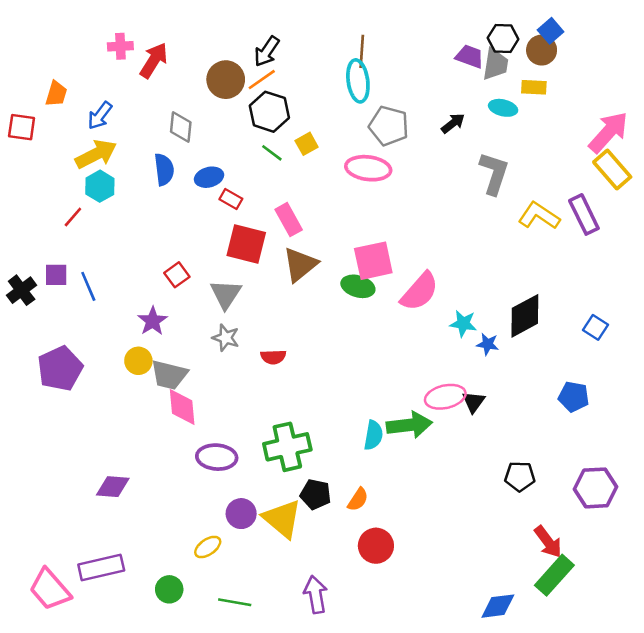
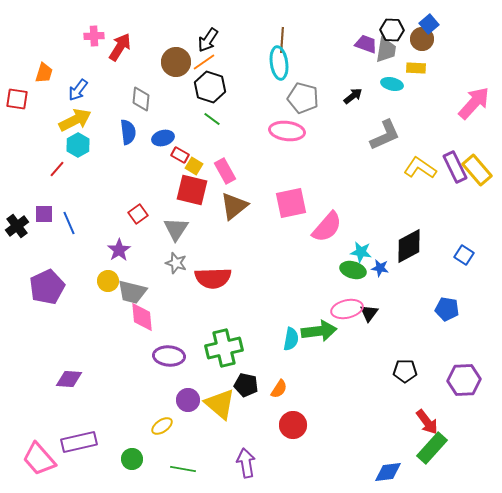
yellow square: (307, 144) -> (194, 166), moved, turned -30
yellow rectangle: (612, 169) -> (477, 170), moved
gray L-shape: (494, 173) -> (385, 135), turned 48
green ellipse: (358, 286) -> (353, 270), moved
red semicircle: (273, 357) -> (213, 278), size x1.8
purple diamond: (113, 487) -> (69, 379), moved

